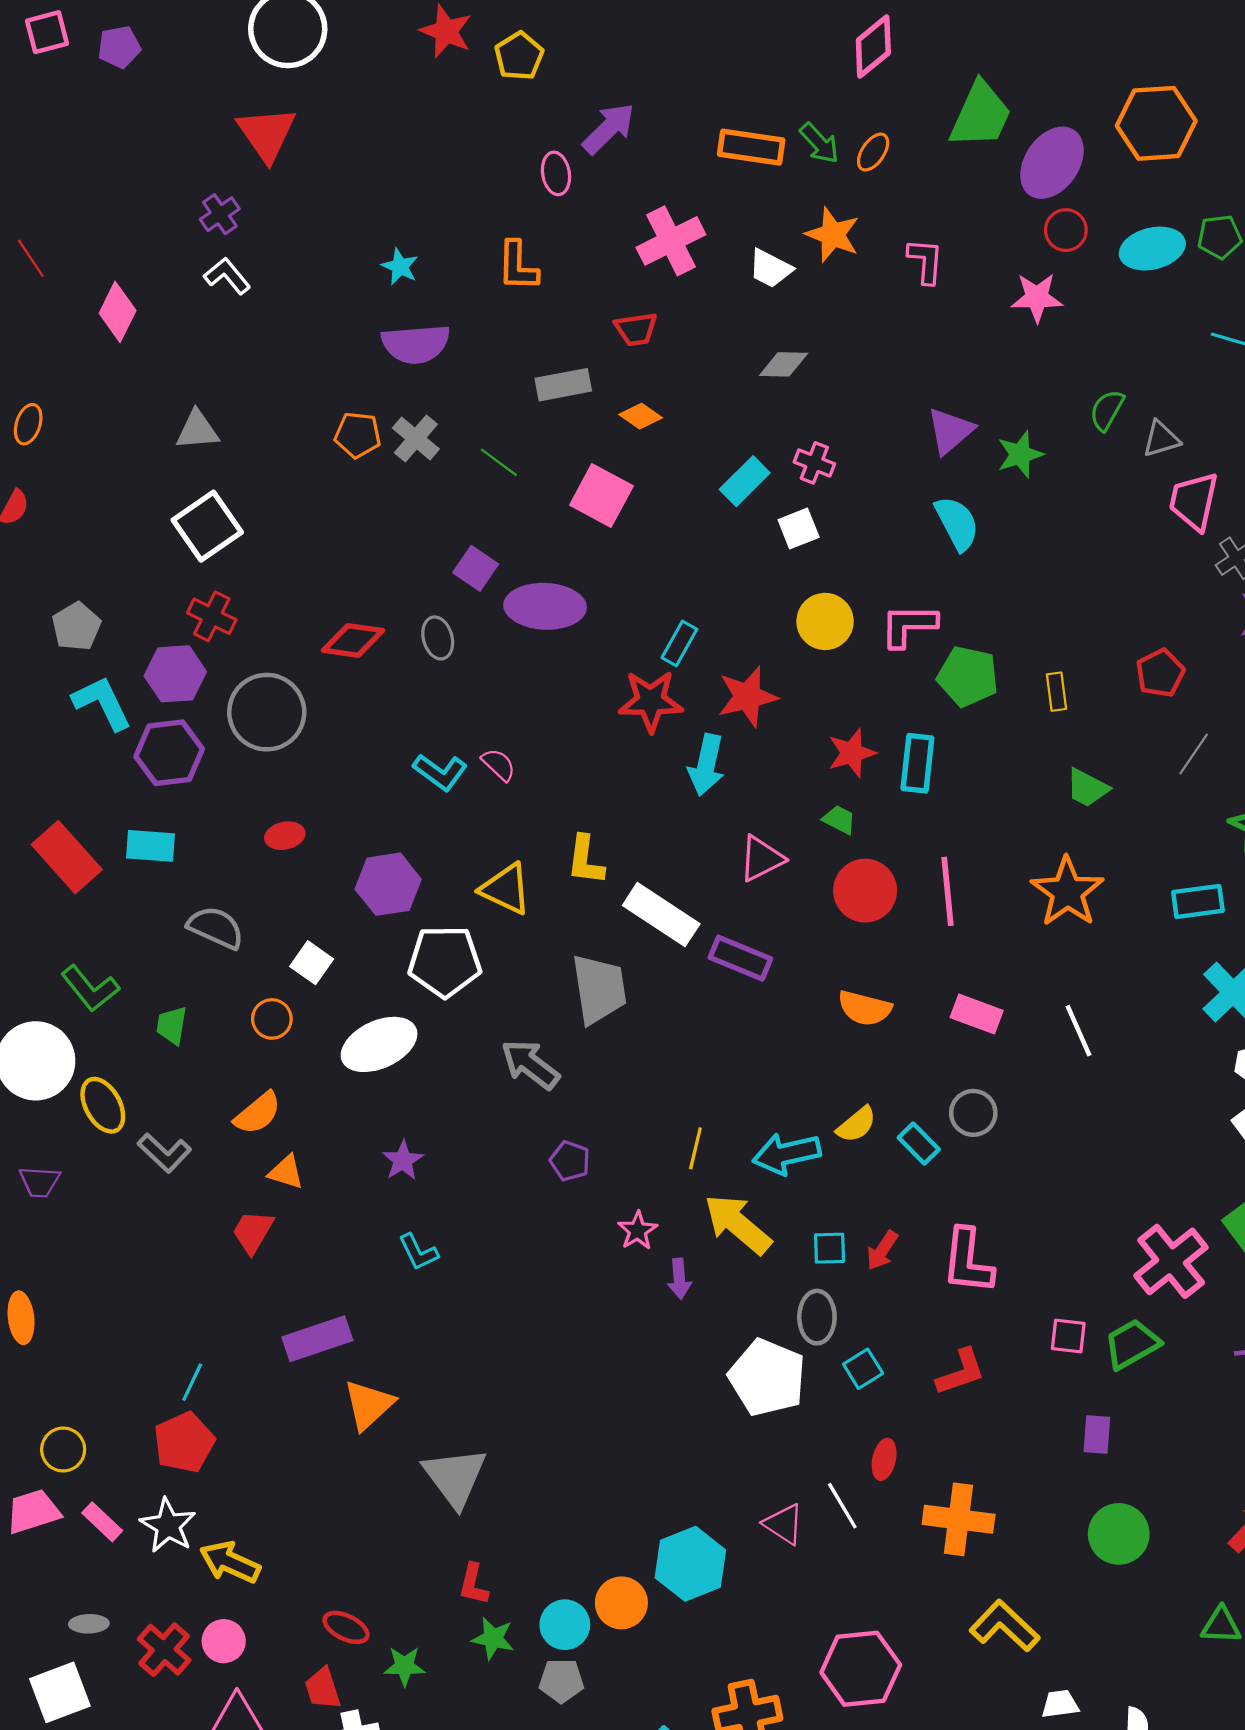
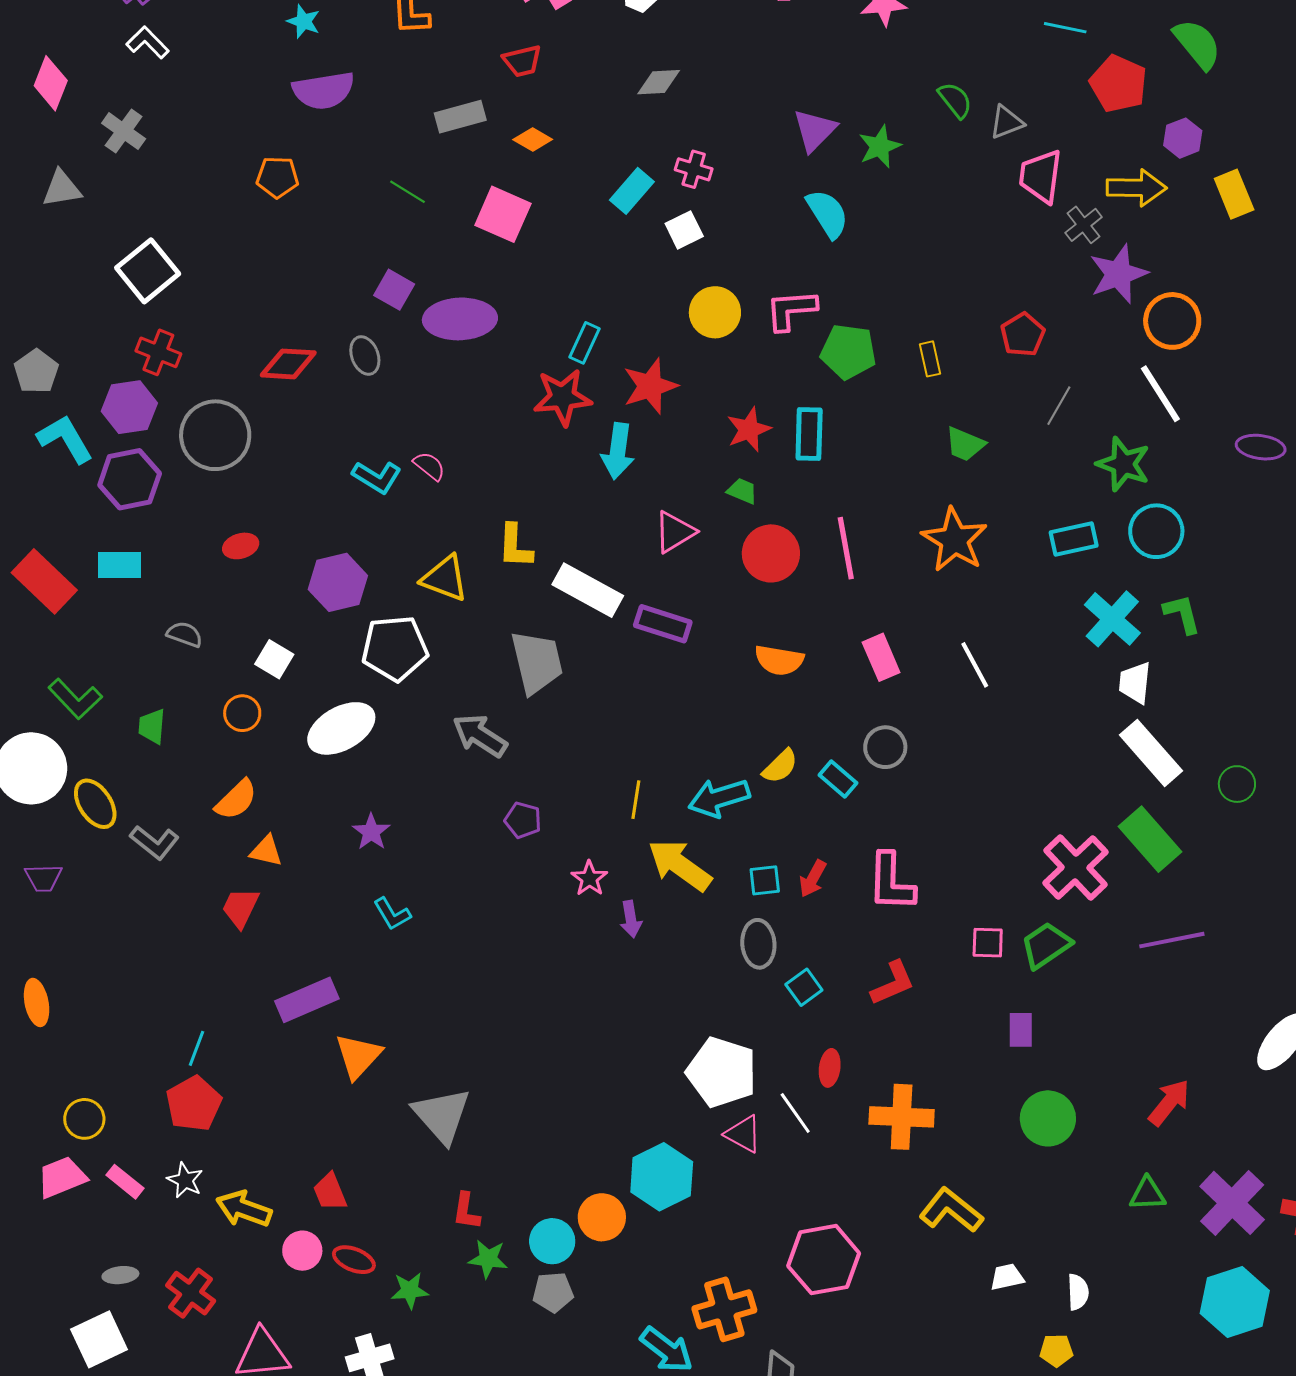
green semicircle: (1107, 410) -> (955, 100), turned 117
gray triangle: (197, 430) -> (62, 189), moved
gray cross: (416, 438) -> (124, 131), moved
gray semicircle: (216, 928) -> (185, 634), size x0.7
pink rectangle: (977, 1014) -> (881, 657), turned 51
white pentagon: (767, 1378) -> (722, 1072), moved
white star: (168, 1526) -> (185, 1180), size x0.7
pink circle: (224, 1641) -> (302, 1251), moved
red trapezoid: (323, 1688) -> (330, 1192), moved

